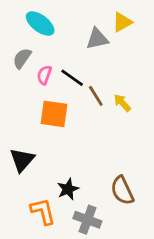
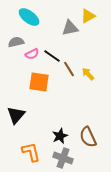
gray semicircle: (22, 58) -> (16, 42), turned 42
pink semicircle: (44, 75) -> (32, 54), turned -136
black star: (68, 189) -> (60, 136), moved

